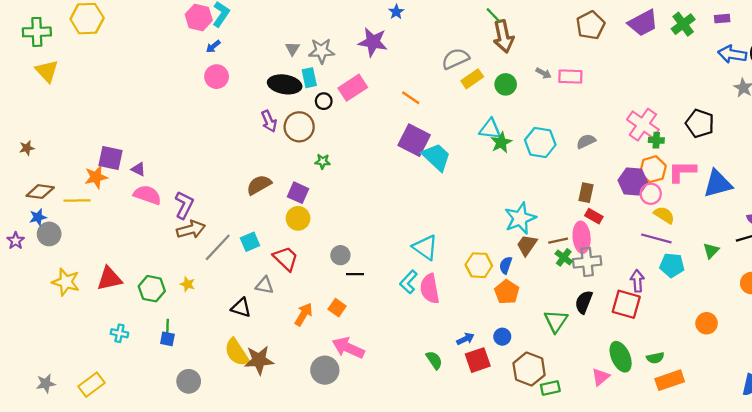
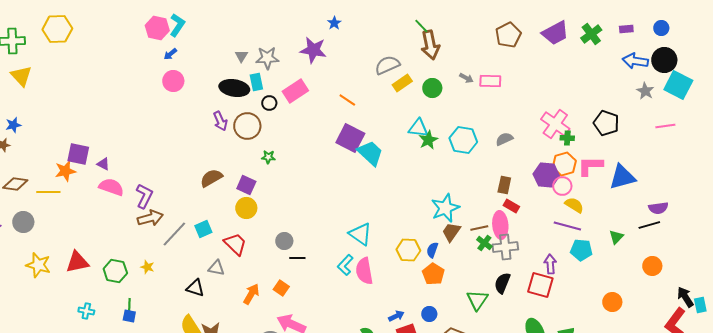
blue star: (38, 217) -> (13, 125), moved

